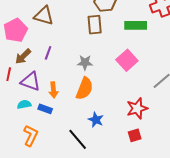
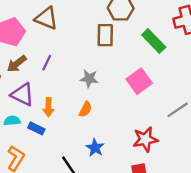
green rectangle: (136, 25) -> (154, 41), turned 40
orange semicircle: (84, 89) -> (85, 109), size x0.6

